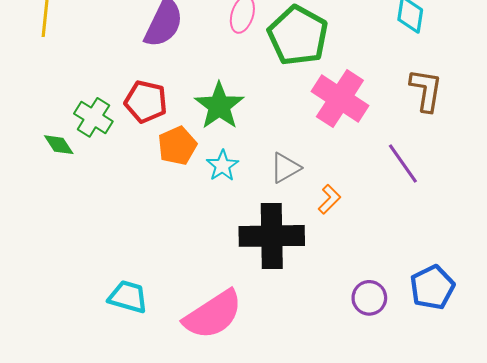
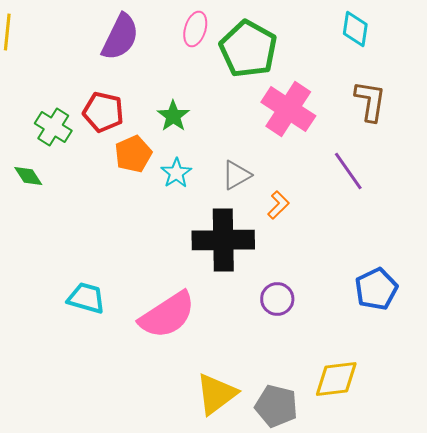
green star: (219, 106) -> (173, 116), size x0.7
green diamond: (59, 145) -> (28, 176), moved
purple circle: (369, 298) -> (277, 299), moved

